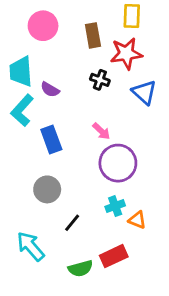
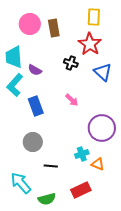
brown rectangle: (93, 35) -> (54, 28), moved
red star: (126, 53) -> (90, 44), turned -30
purple circle: (118, 163) -> (102, 128), moved
black line: (72, 223) -> (51, 166), turned 56
green semicircle: (80, 269) -> (47, 199), moved

